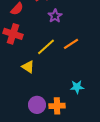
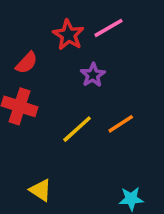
yellow triangle: (28, 67) -> (40, 190), moved

